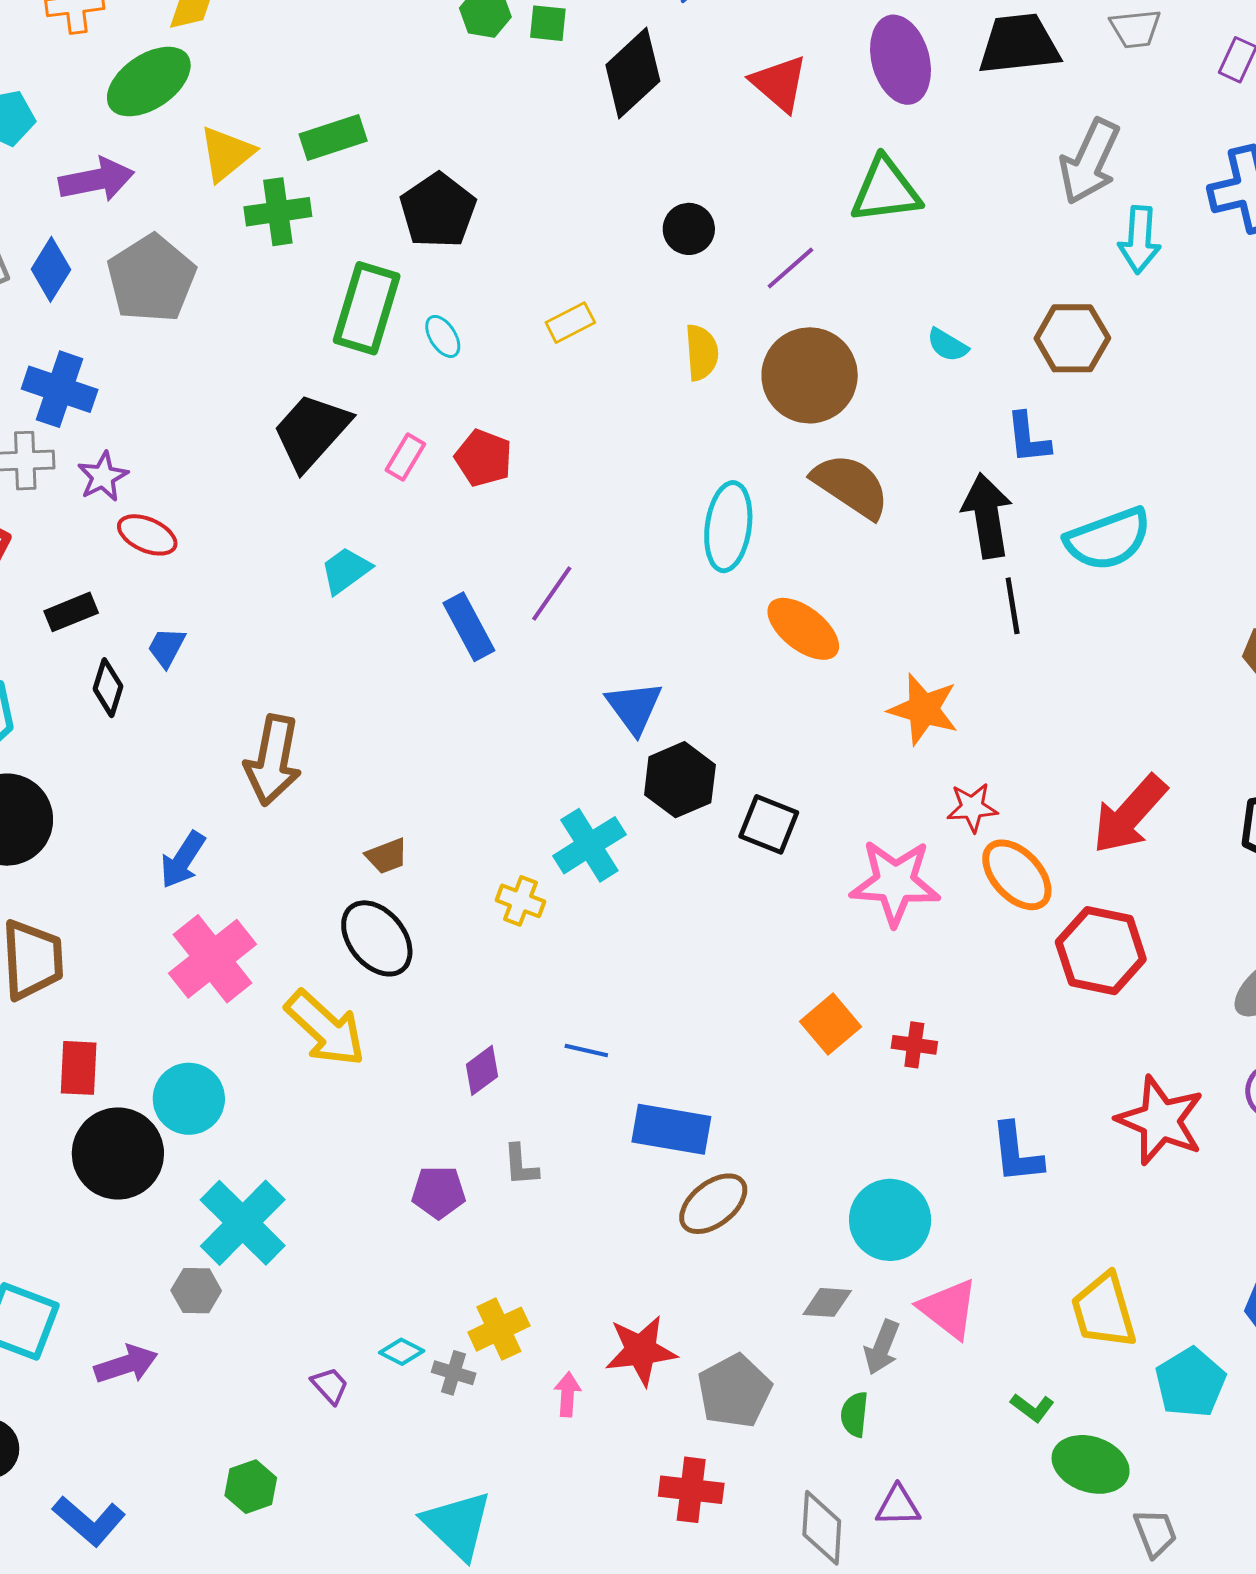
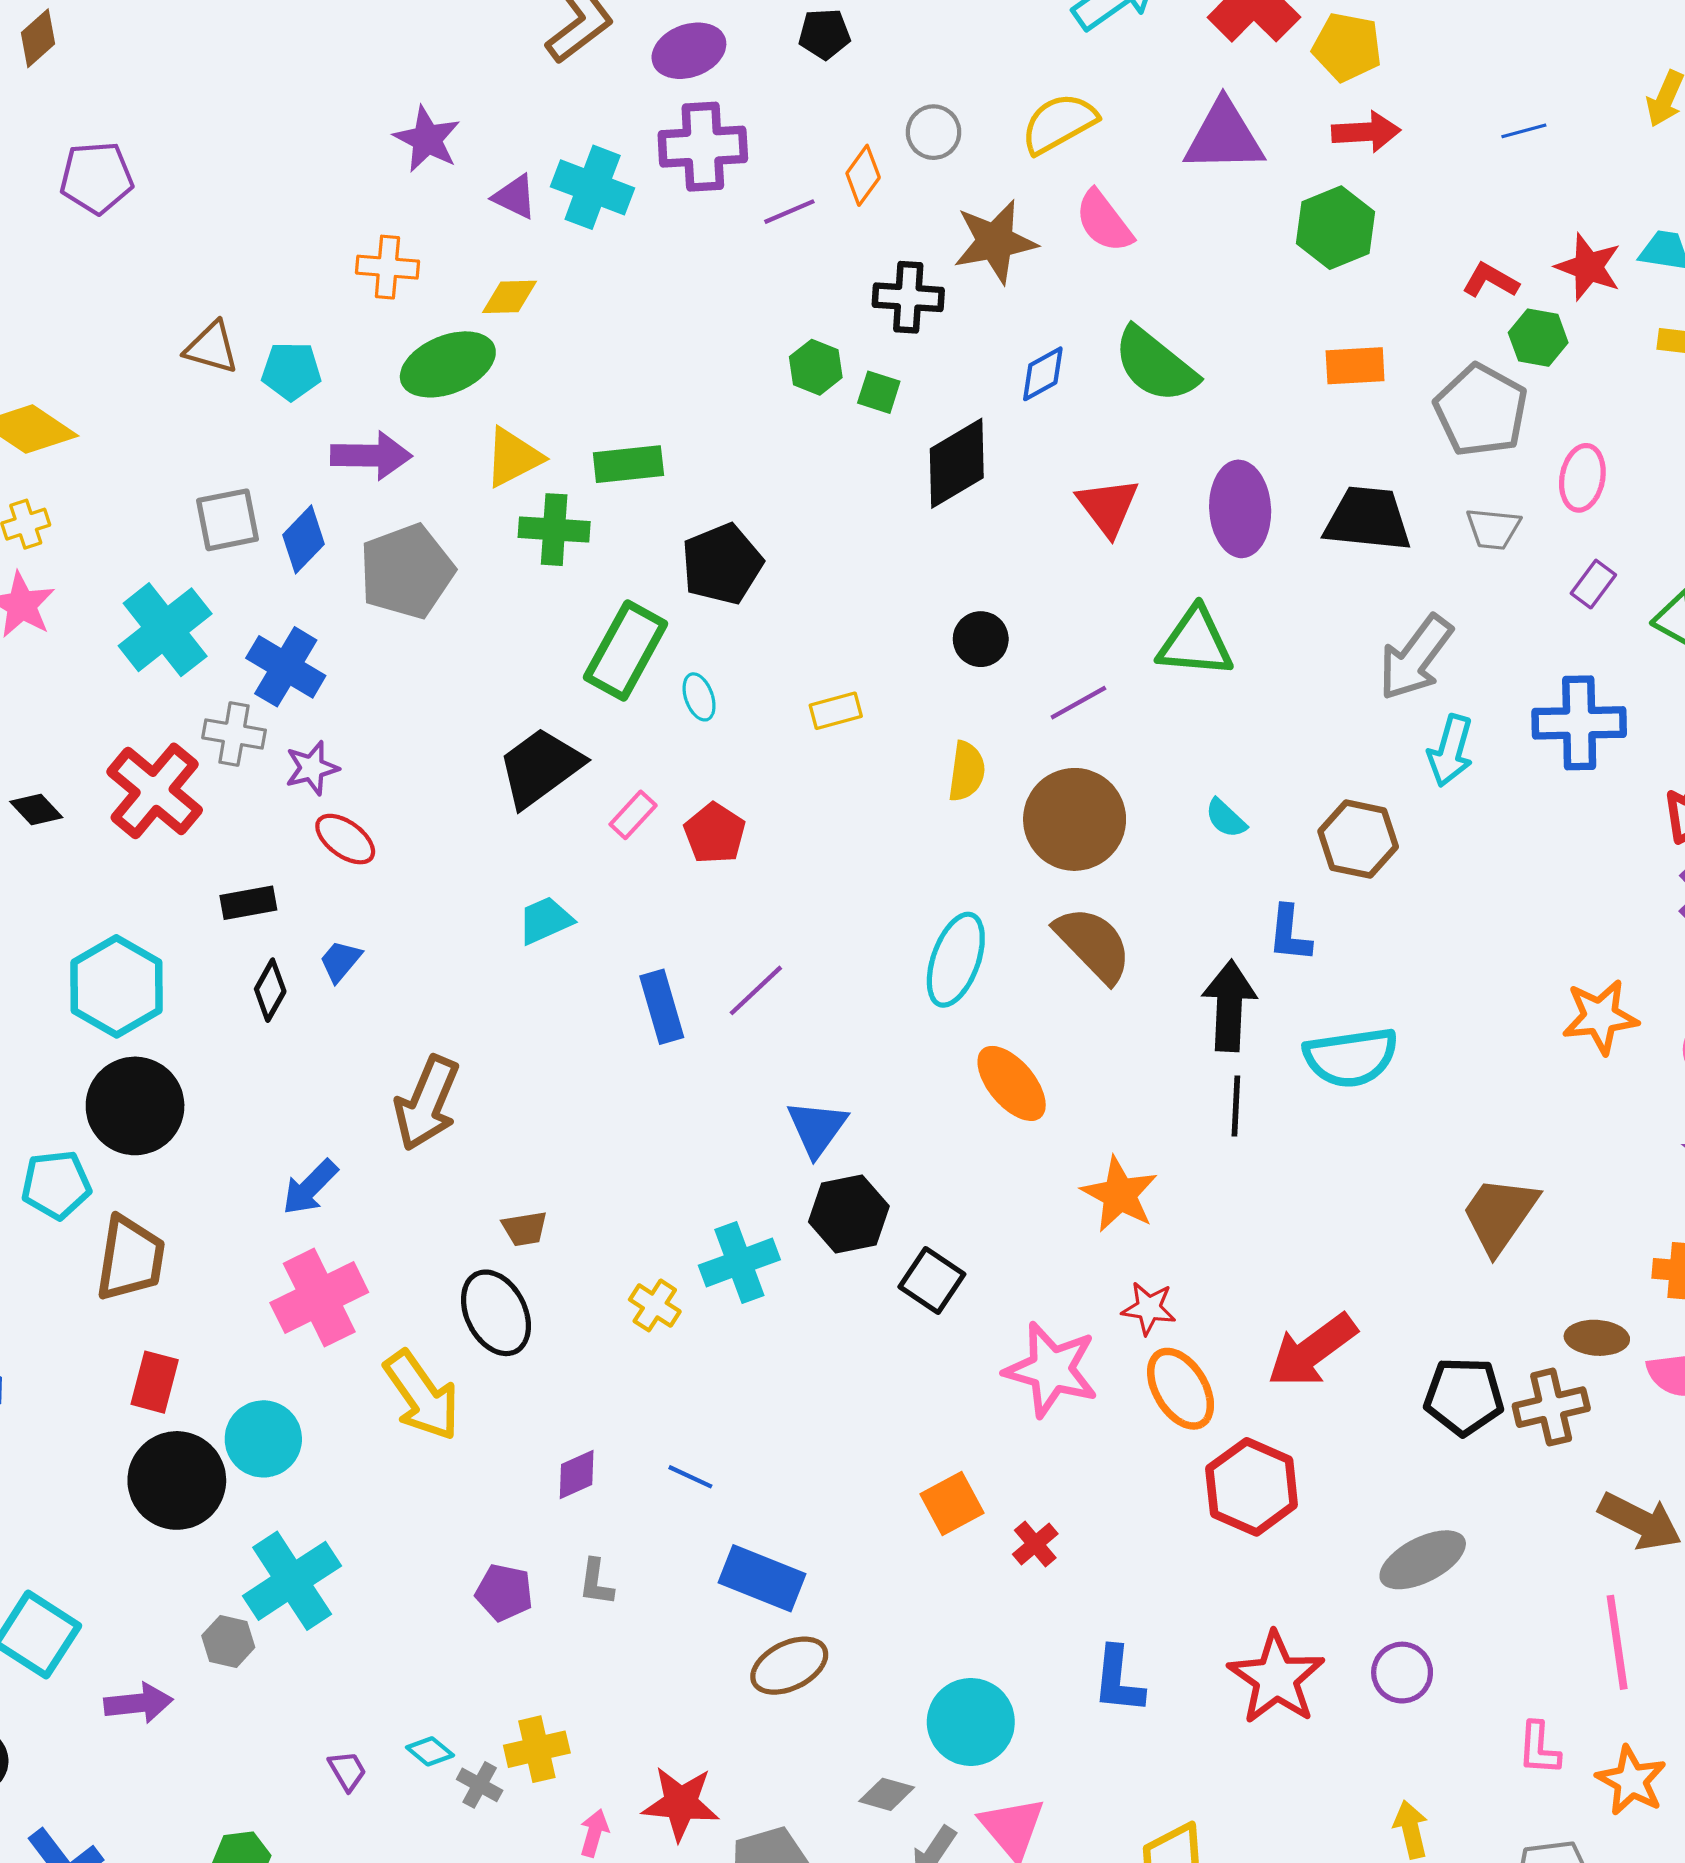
red cross: (914, 1045) -> (1035, 1544), turned 30

